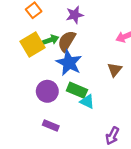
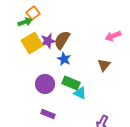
purple star: (75, 15) -> (48, 41), moved
green arrow: (51, 40) -> (25, 22), moved
blue star: (69, 63) -> (64, 59), size x0.6

